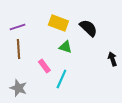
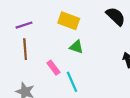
black semicircle: (88, 28) -> (116, 16), moved
cyan line: (61, 79) -> (72, 82), turned -48

